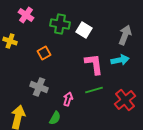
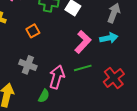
pink L-shape: (94, 64) -> (83, 42), turned 50
pink arrow: (68, 99) -> (57, 77), size x1.6

